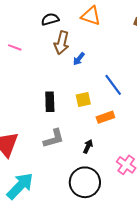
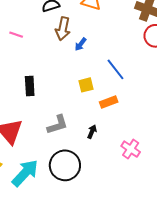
black rectangle: (50, 102) -> (30, 86), moved
black circle: (85, 182) -> (65, 165), moved

